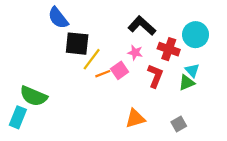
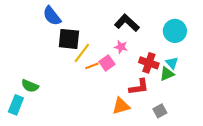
red cross: (169, 49) -> (149, 63), moved
red L-shape: (155, 76) -> (139, 87), moved, turned 60
green semicircle: (34, 96) -> (30, 86), size x0.7

